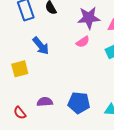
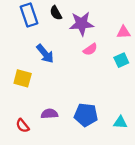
purple star: (89, 18) -> (82, 24), moved
yellow square: (20, 69) -> (23, 78), turned 30

